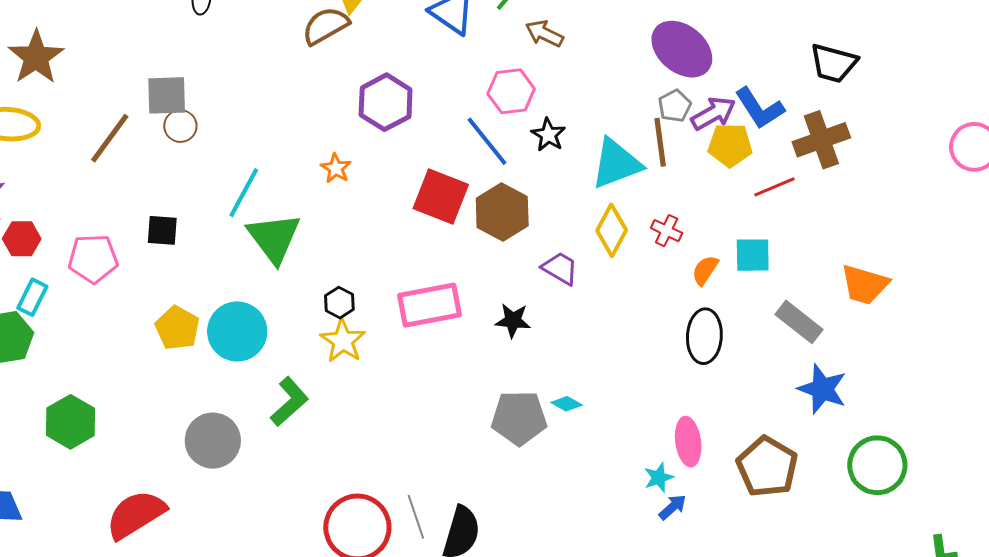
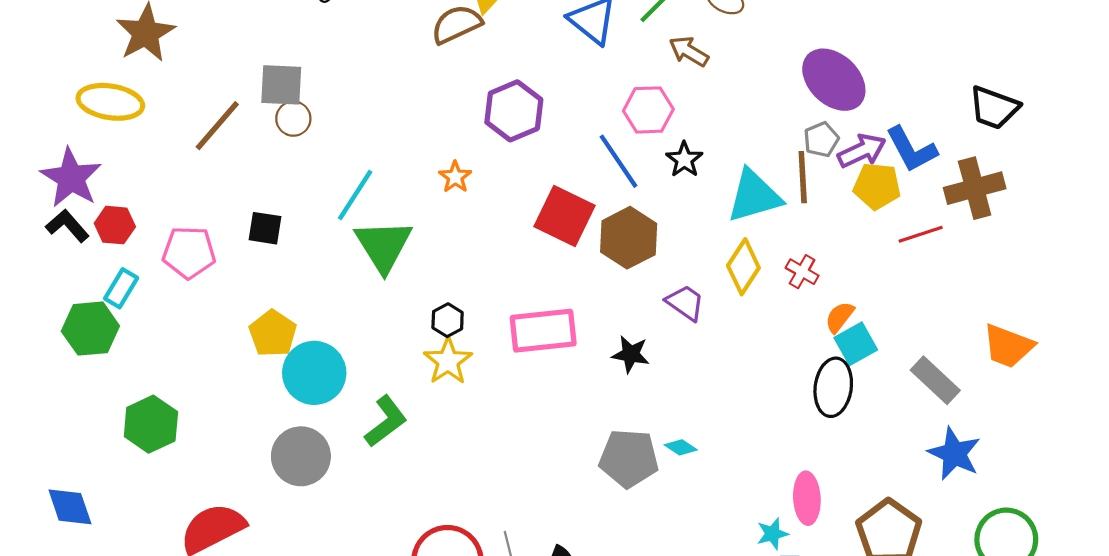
cyan square: (753, 255) -> (856, 344), moved, turned -33
cyan circle: (237, 331) -> (314, 373), moved

